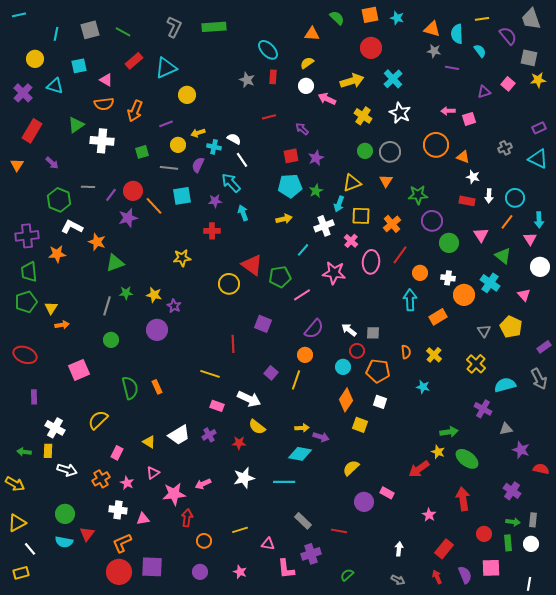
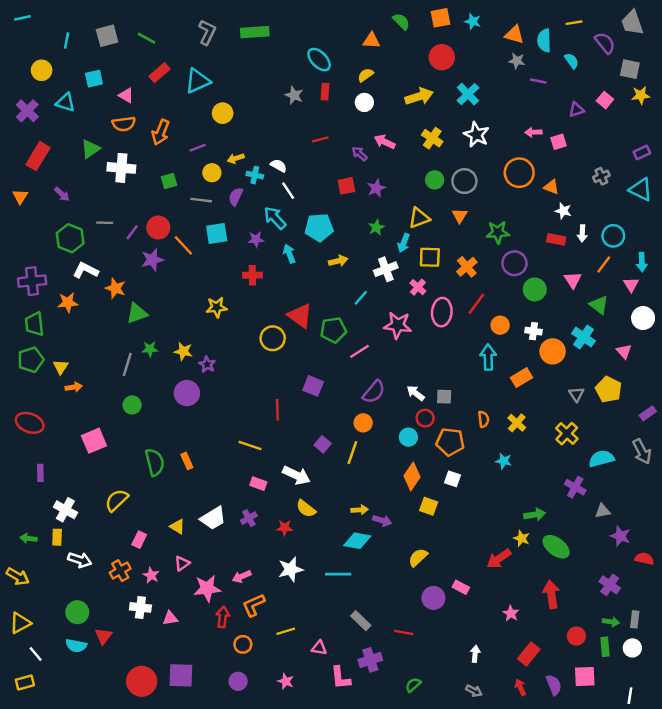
pink arrow: (327, 99) -> (385, 142), moved
cyan pentagon: (290, 186) -> (319, 228), moved
orange L-shape: (122, 543) -> (254, 605), moved

